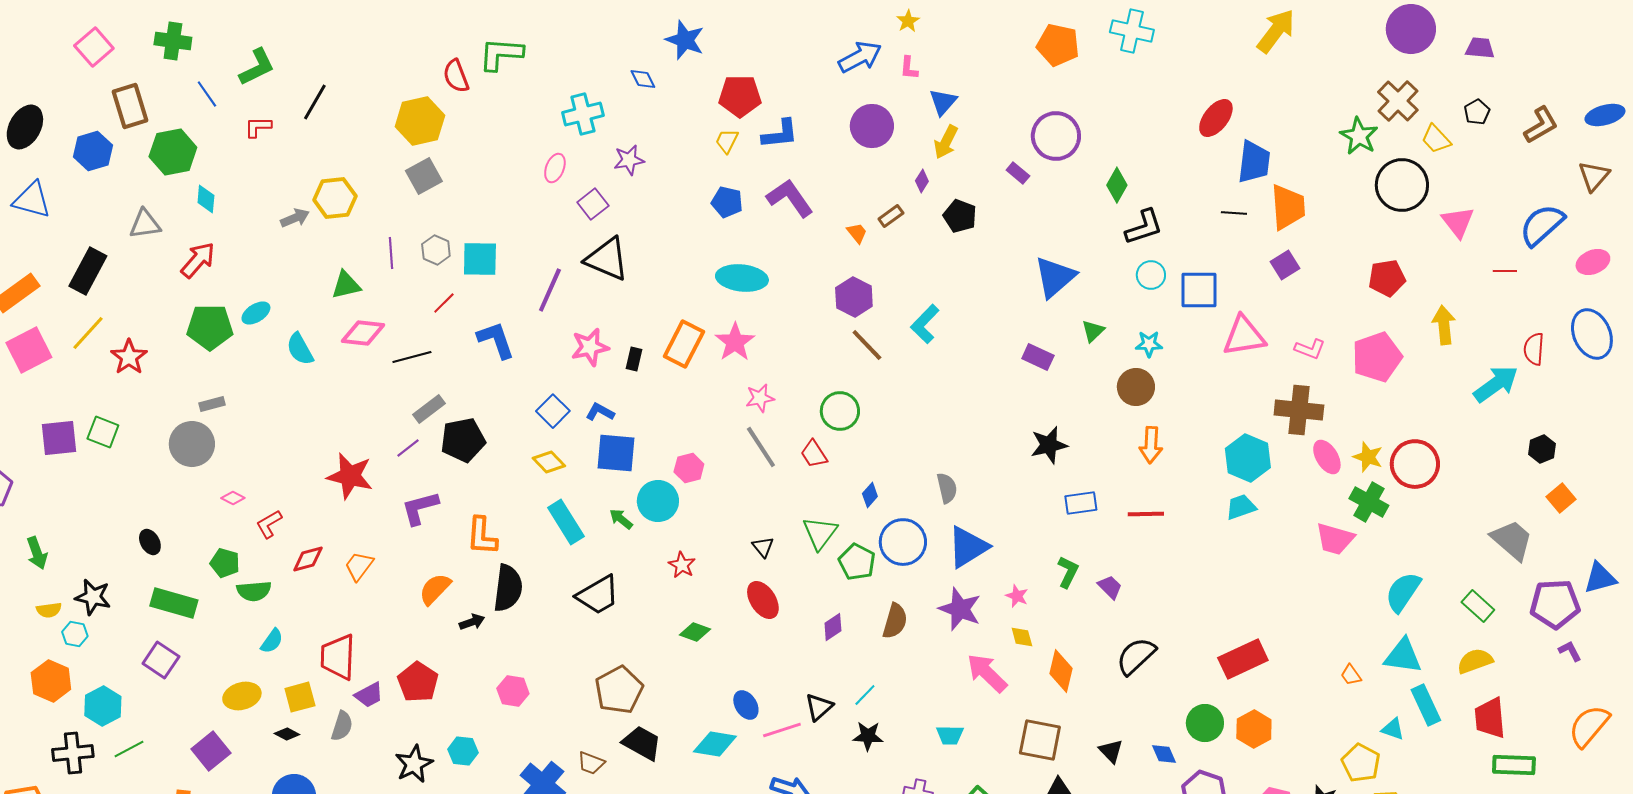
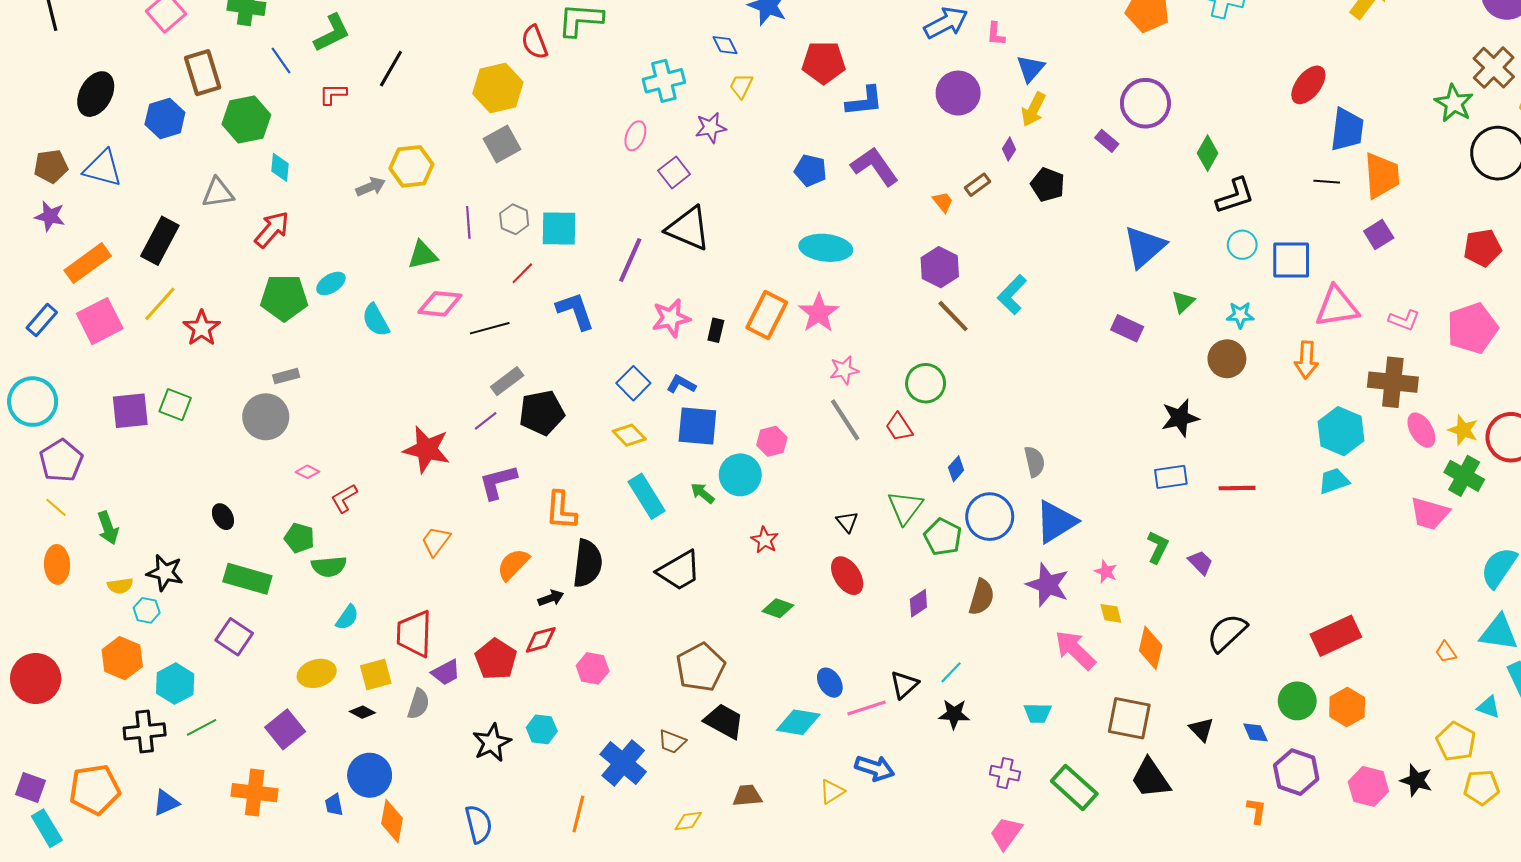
yellow trapezoid: (727, 141) -> (741, 86), moved
black star: (1049, 445) -> (1180, 418), moved
orange arrow: (1151, 445) -> (1306, 360), moved
red diamond: (308, 559) -> (541, 640), moved

